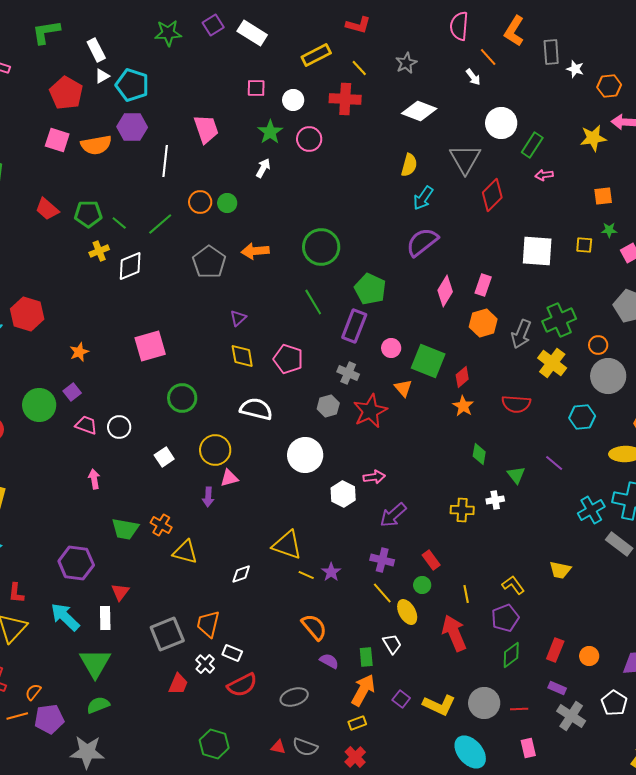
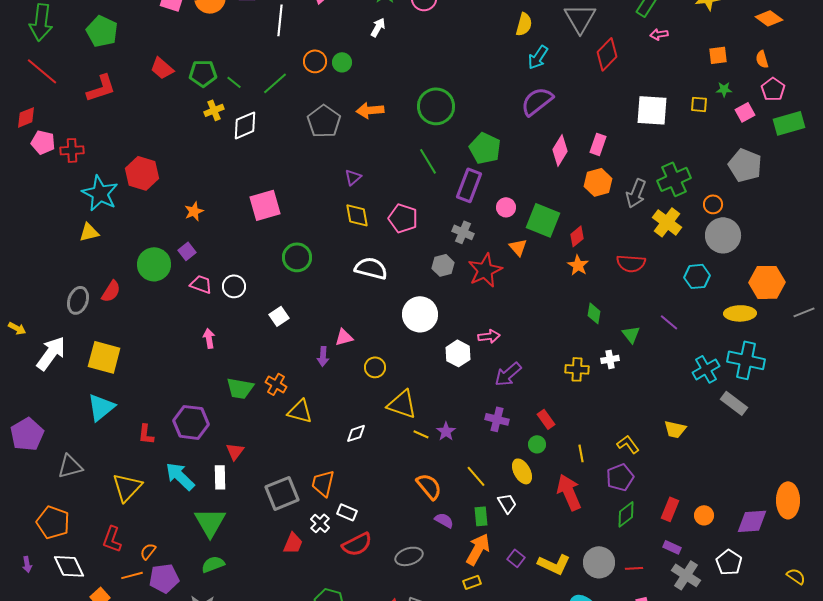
yellow circle: (215, 450) -> (375, 367), moved, size x0.7
red L-shape: (16, 593) -> (146, 434), moved
yellow line: (382, 593) -> (476, 476), moved

